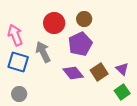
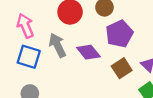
purple pentagon: (80, 44) -> (119, 34), moved
purple diamond: (73, 73) -> (88, 52), moved

